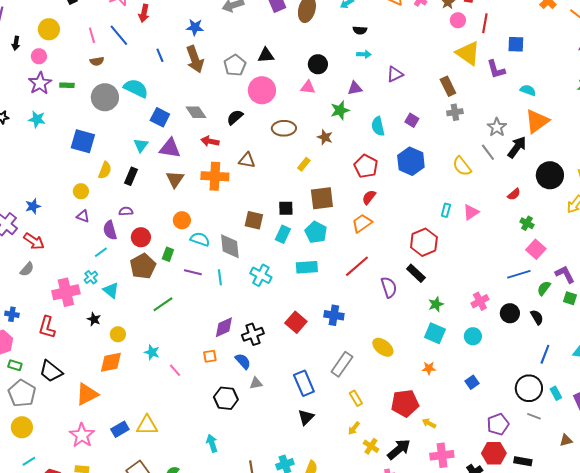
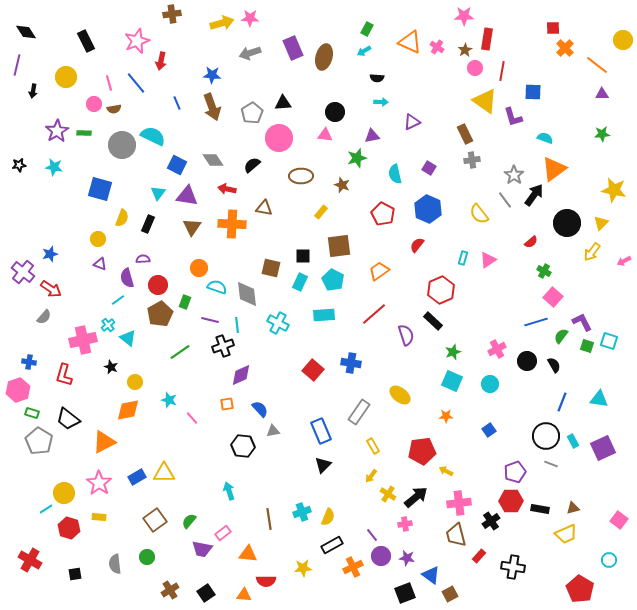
pink circle: (39, 56) -> (94, 104), moved
red semicircle: (369, 197) -> (417, 245), moved
black cross: (253, 334) -> (223, 346), moved
yellow circle: (22, 427) -> (64, 493), moved
brown triangle: (566, 440) -> (573, 508), moved

